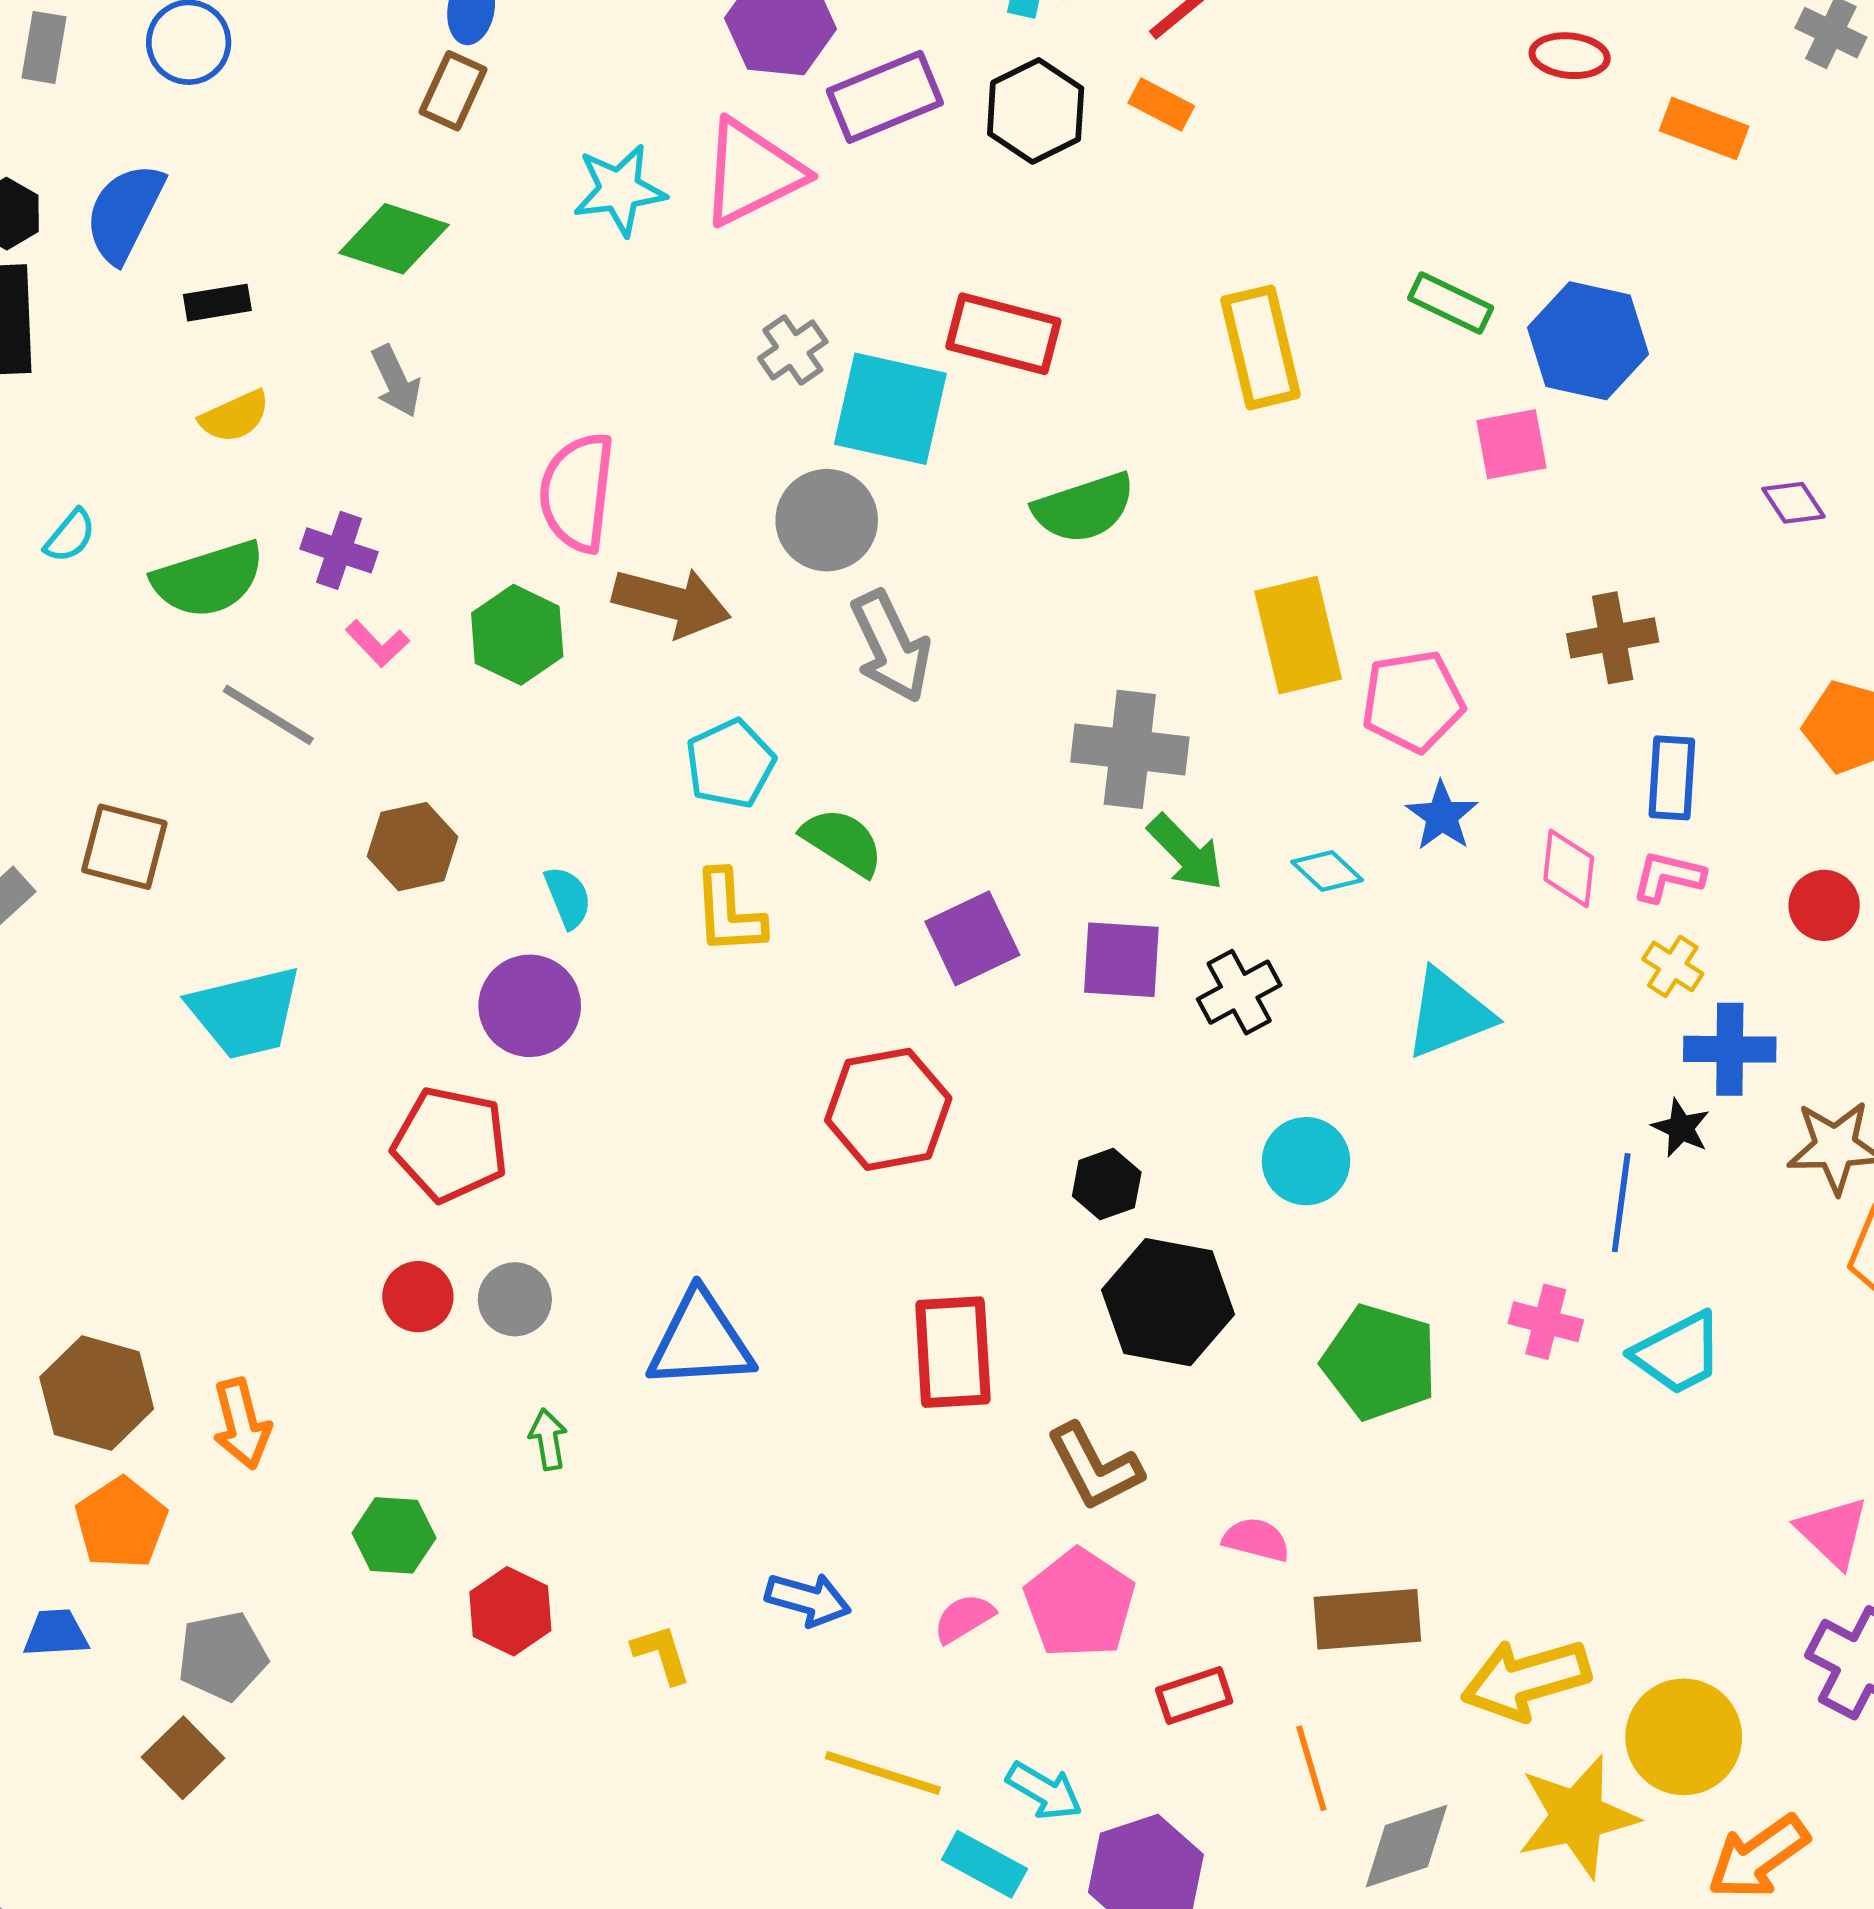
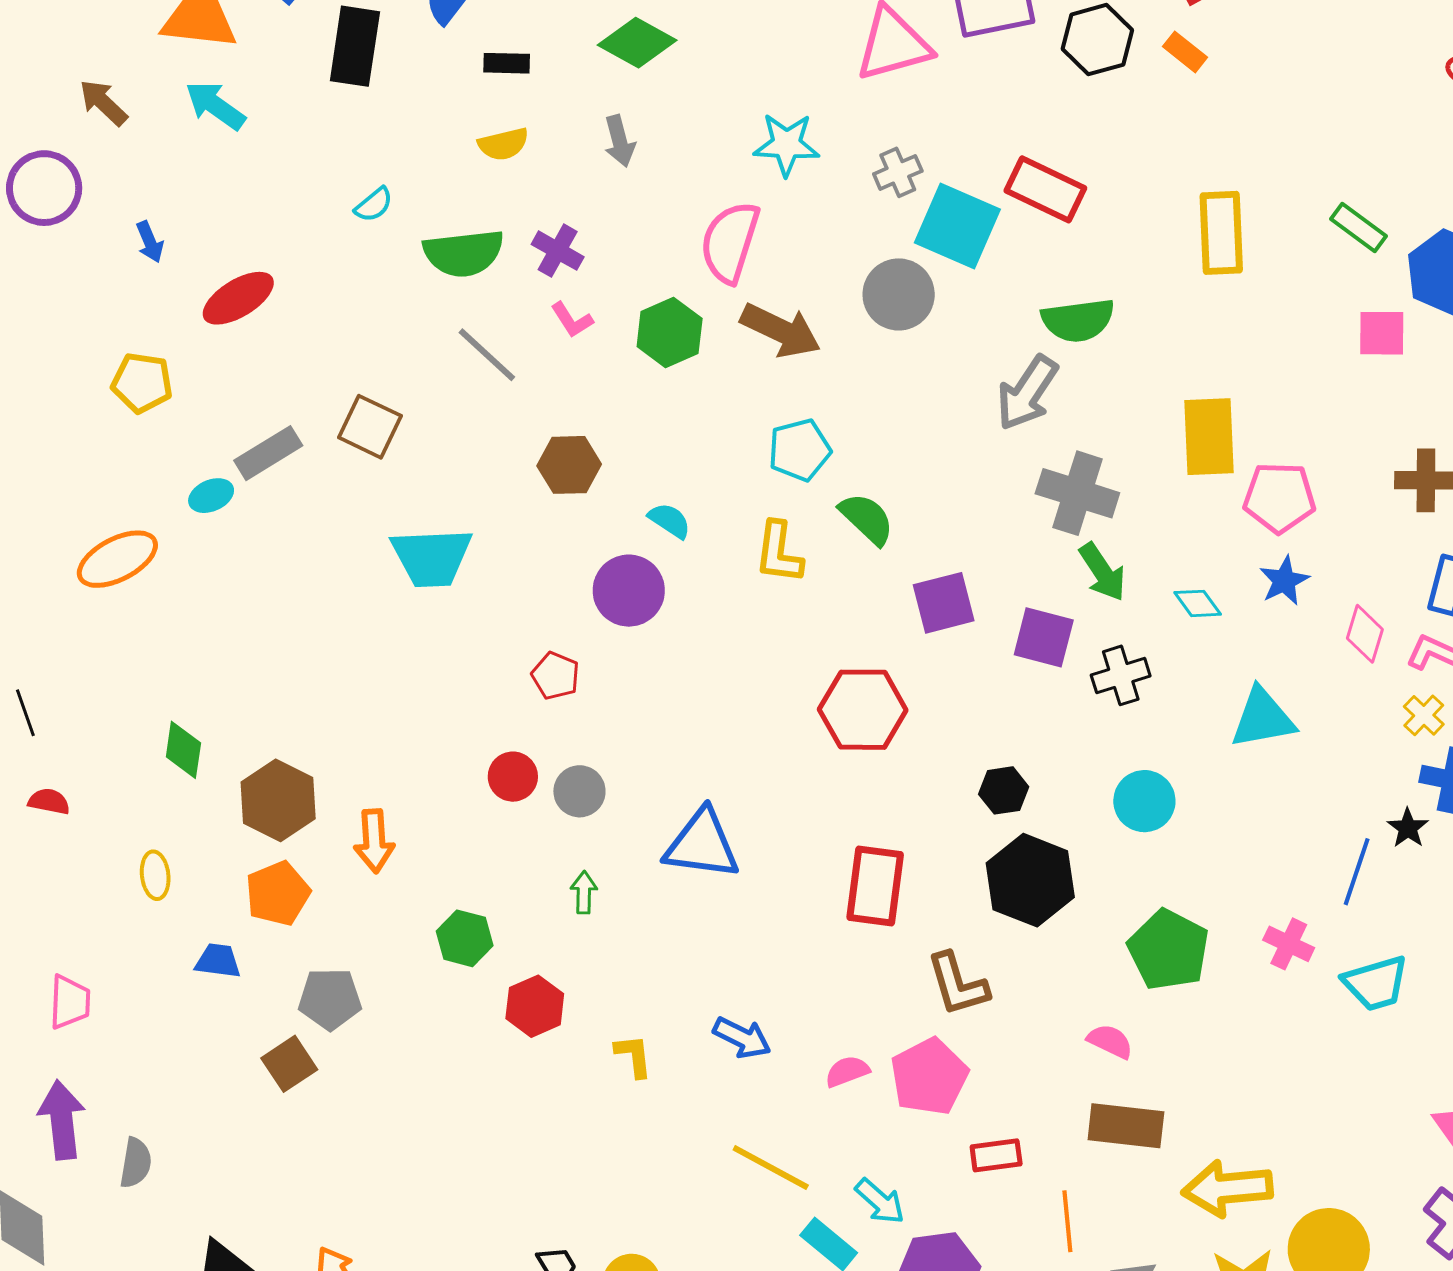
cyan star: (619, 190) -> (786, 145), moved
gray arrow: (891, 646) -> (1027, 393), moved, turned 48
cyan semicircle: (568, 897) -> (670, 521), turned -45
red pentagon: (450, 1144) -> (556, 676), size x0.6
pink semicircle: (1256, 1540) -> (1110, 1041), moved

